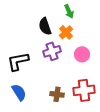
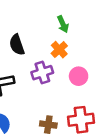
black semicircle: (45, 26) -> (17, 45), moved

